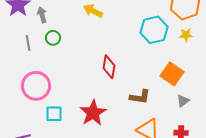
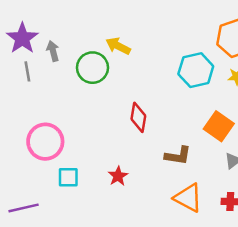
green circle: (53, 38) -> (92, 68), moved, size x1.6
gray line: (28, 43) -> (27, 71), moved
red star: (93, 113) -> (118, 176), size x0.6

